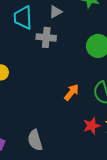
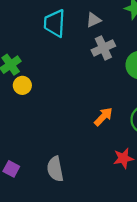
gray cross: (46, 37) -> (103, 48), moved, turned -36

